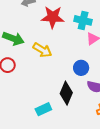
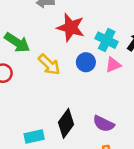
blue circle: (81, 68) -> (86, 62), moved

